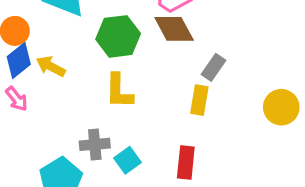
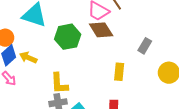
gray rectangle: (214, 67) -> (145, 46), moved
yellow L-shape: (119, 91) -> (59, 83), moved

